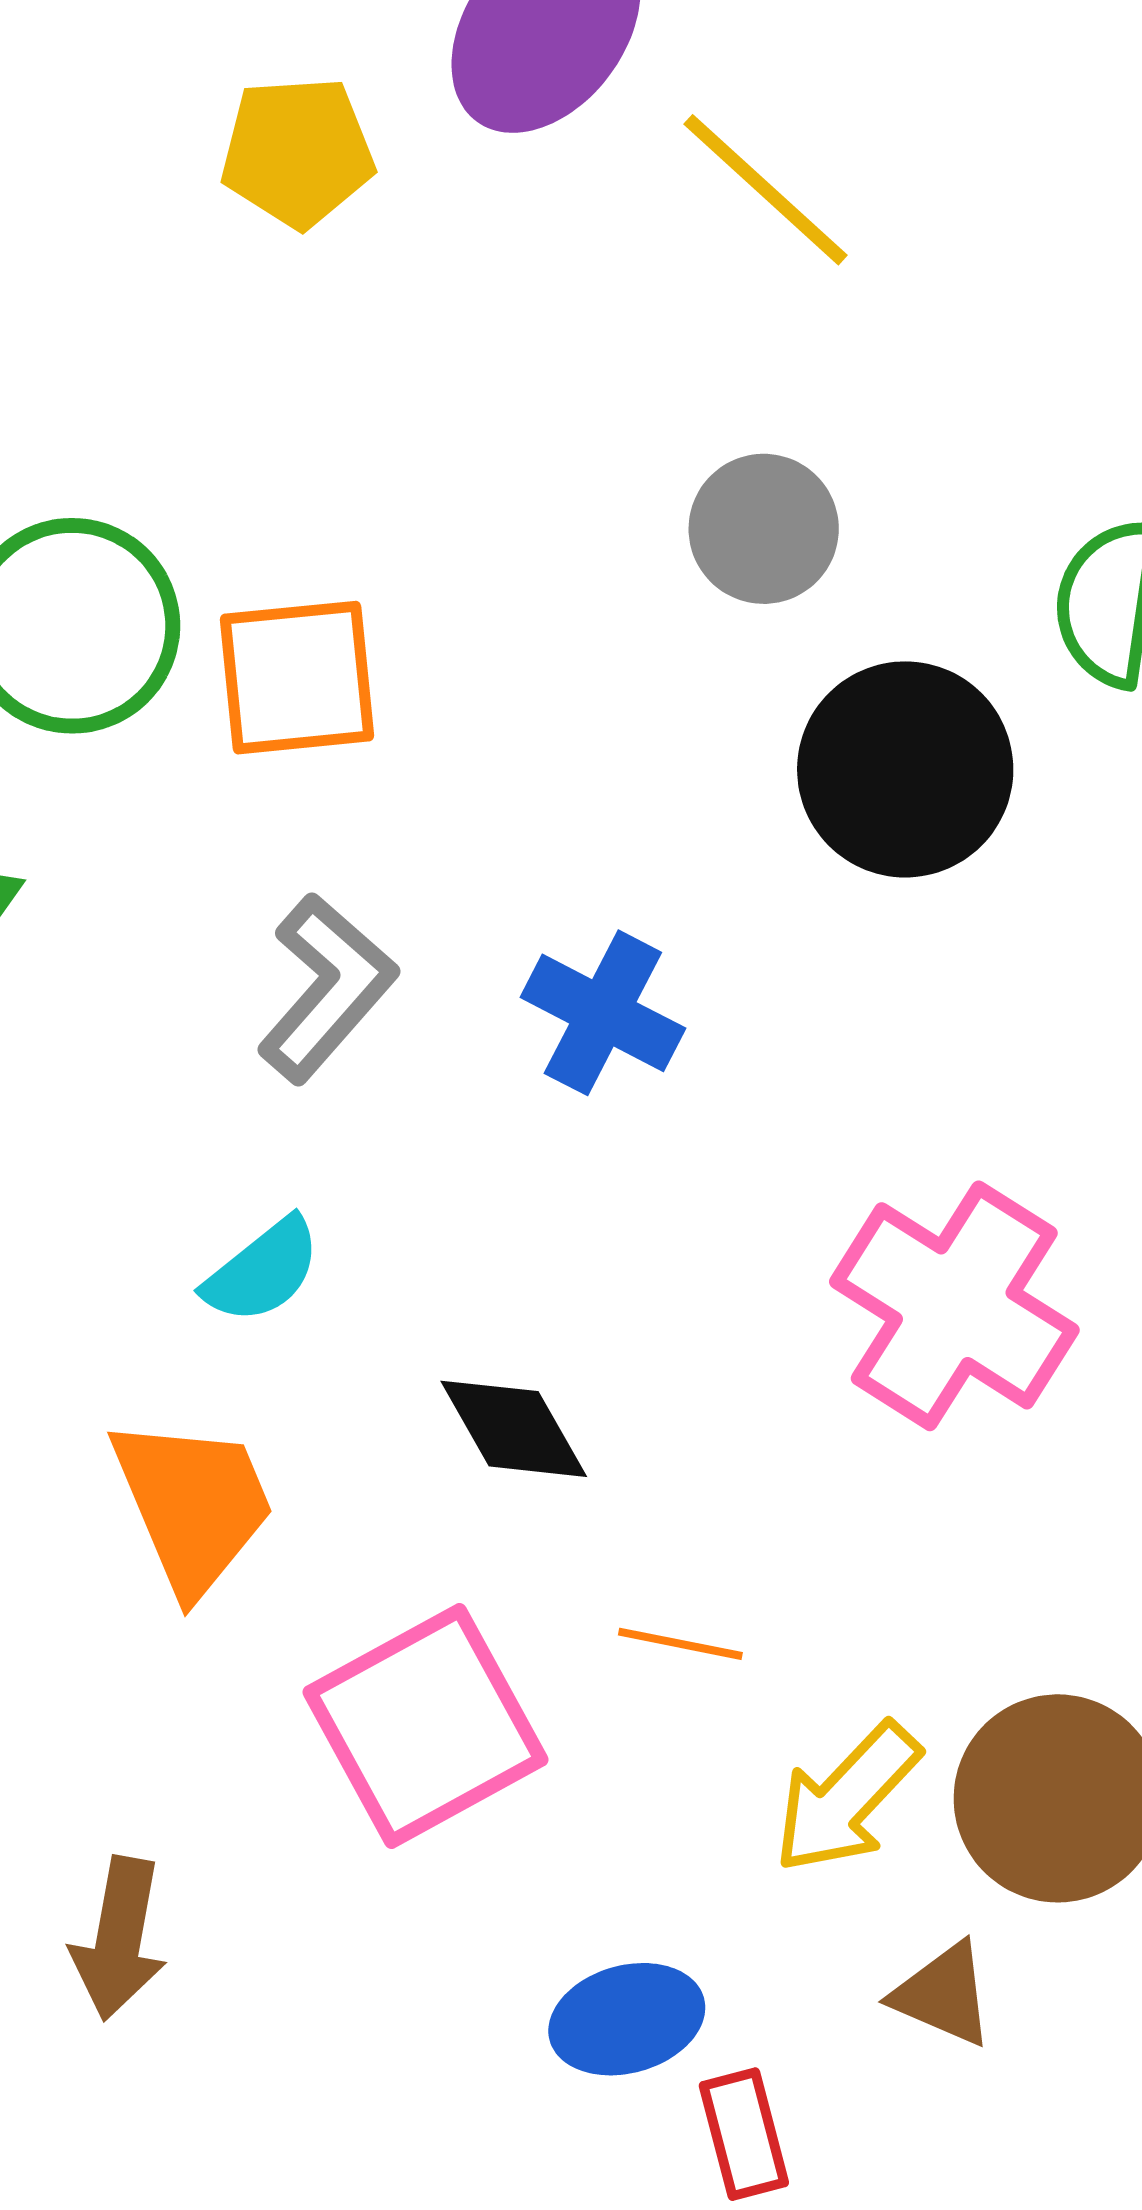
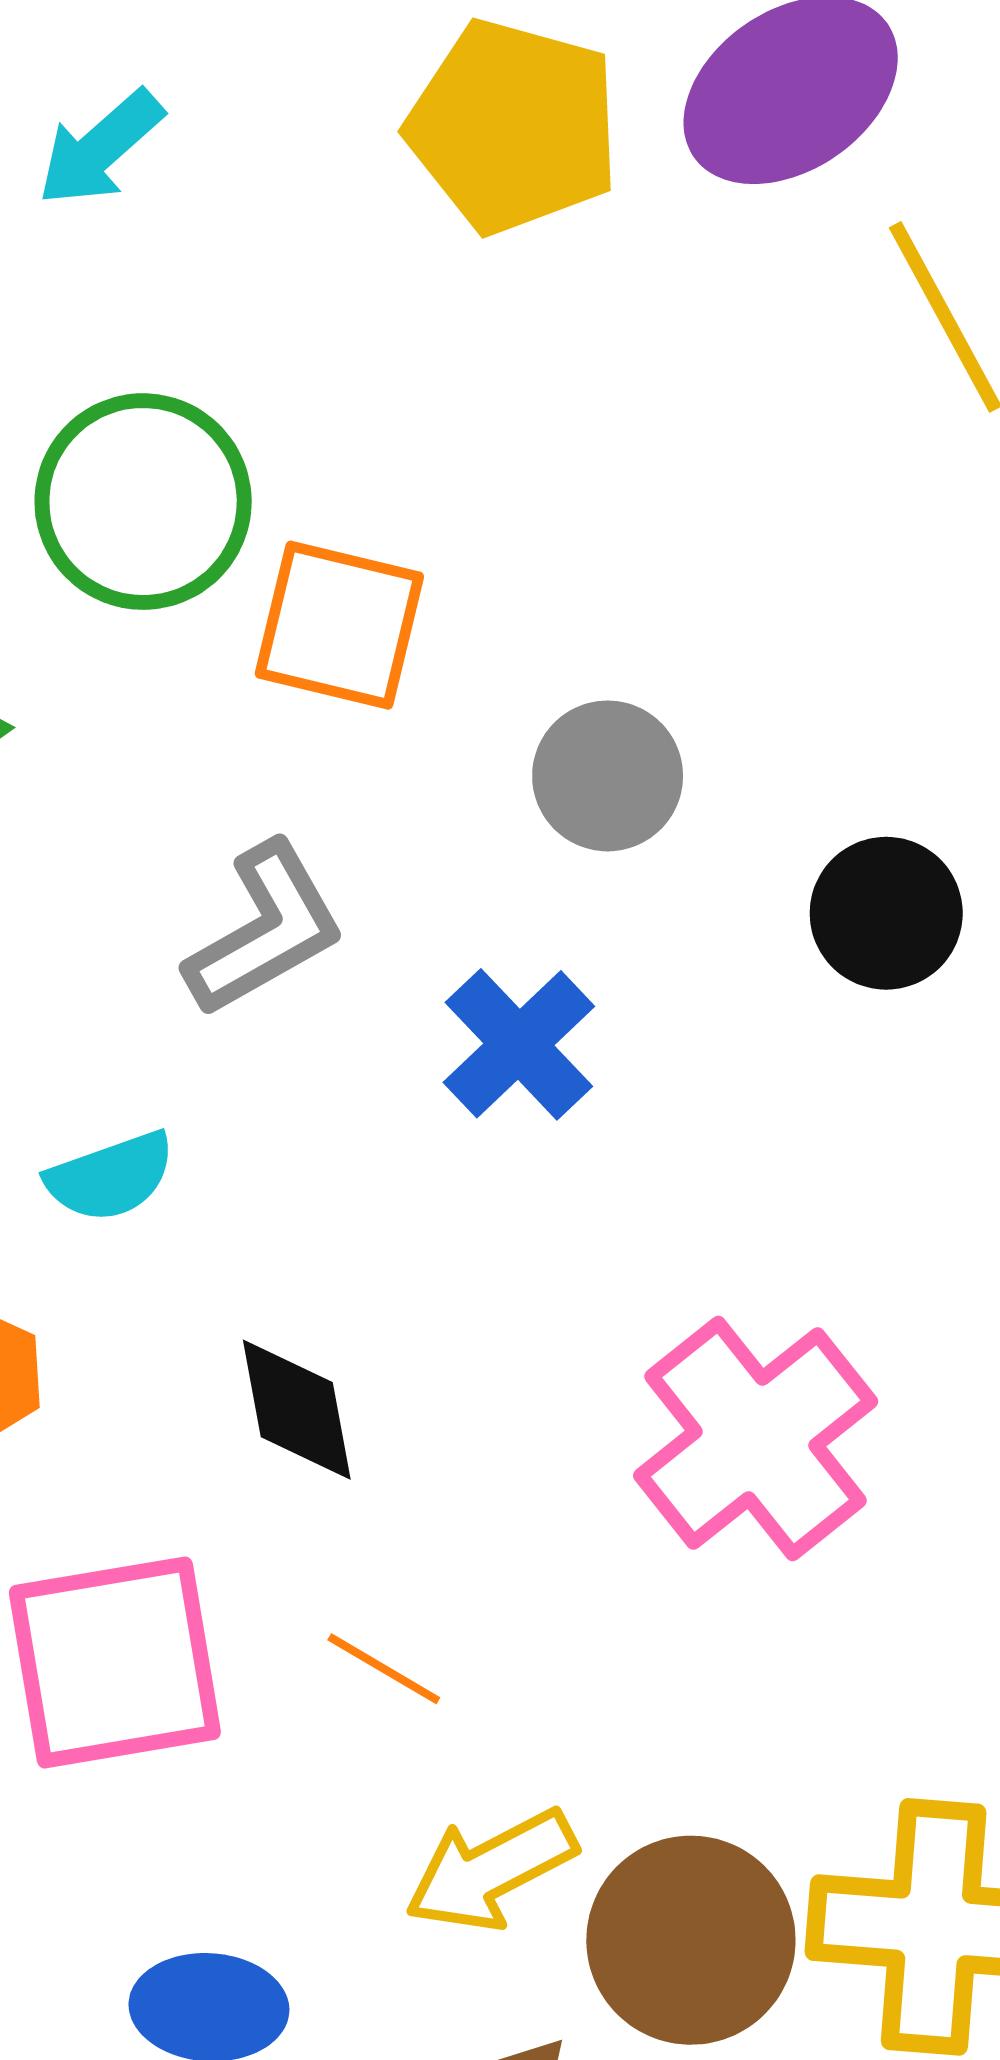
yellow pentagon: (297, 152) -> (514, 126), size x1.4
gray circle: (764, 529) -> (608, 776), moved
black circle: (905, 769) -> (886, 913), size x0.7

